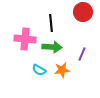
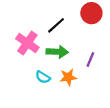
black line: (51, 23) -> (56, 25), turned 54
pink cross: (25, 39) -> (27, 43), turned 30

